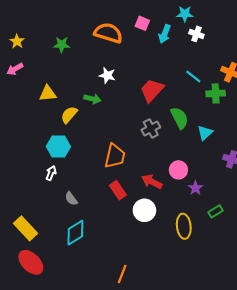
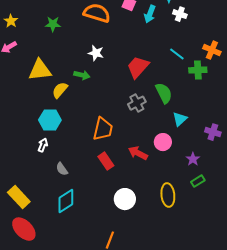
yellow triangle: (48, 93) -> (40, 70), size x1.4
cyan triangle: (205, 133) -> (180, 119), moved
purple star: (195, 188) -> (193, 159), moved
white circle: (144, 210) -> (125, 199), moved

